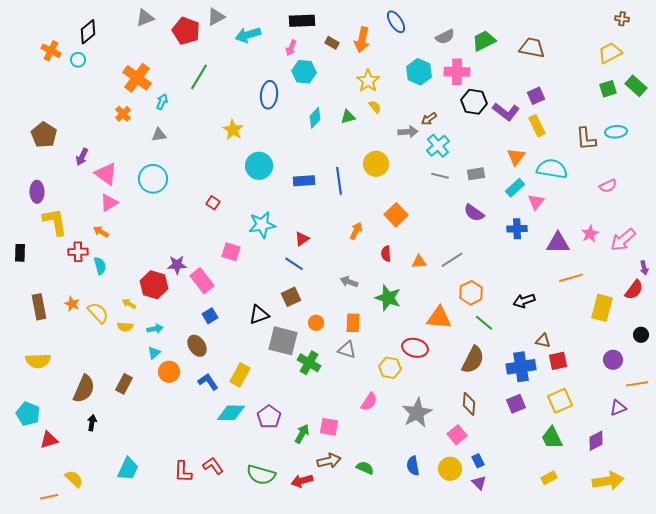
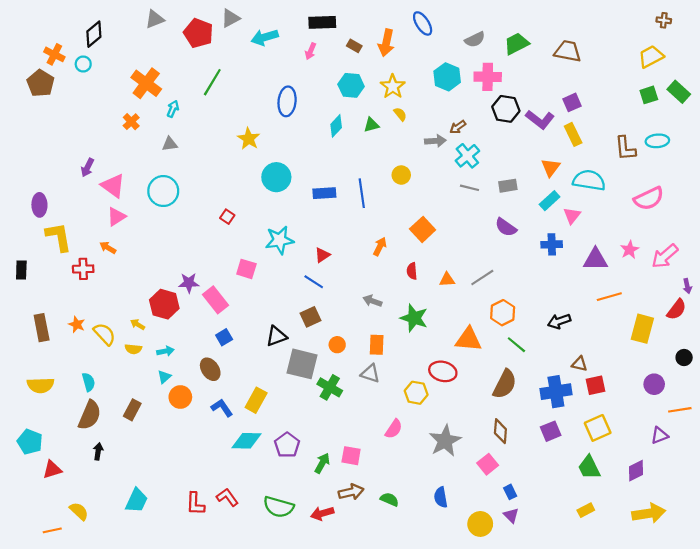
cyan hexagon: (304, 72) -> (351, 85), moved
brown pentagon: (44, 135) -> (41, 83), moved
yellow circle: (376, 164) -> (401, 175), size x0.7
pink semicircle: (608, 186) -> (649, 198), size x1.6
cyan semicircle: (100, 266) -> (89, 382), moved
yellow circle: (450, 469) -> (480, 524), moved

